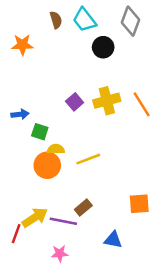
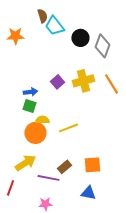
cyan trapezoid: (84, 20) -> (54, 26), moved
gray diamond: (130, 21) -> (102, 46), moved
blue arrow: (20, 114) -> (30, 92), moved
orange square: (139, 204) -> (92, 165), moved
yellow arrow: (35, 217) -> (25, 163), moved

